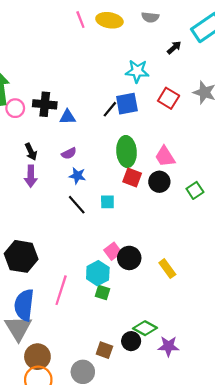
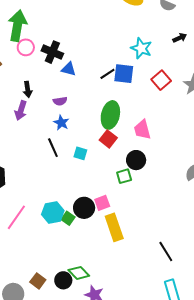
black circle: (159, 182) -> (136, 160), moved
green square: (195, 190) -> (124, 176), moved
pink square: (113, 251) -> (102, 203), moved
yellow rectangle: (167, 269) -> (114, 227), size x1.5
green square: (103, 293) -> (68, 218), moved

